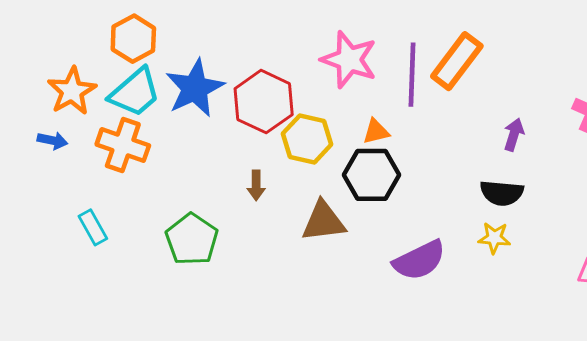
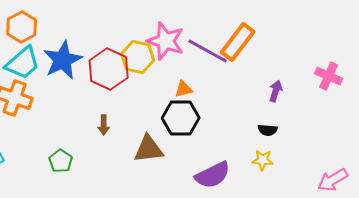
purple line: (412, 75) -> (208, 51), turned -63
yellow hexagon: (307, 139) -> (138, 57), moved
black semicircle: (502, 193) -> (268, 130), size x0.7
green pentagon: (192, 239) -> (61, 161), size x0.7

